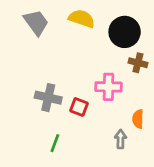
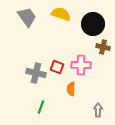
red square: (79, 107) -> (57, 67), moved
orange semicircle: (138, 119) -> (71, 89), moved
gray arrow: (121, 139) -> (98, 110), moved

